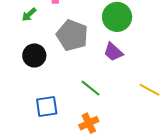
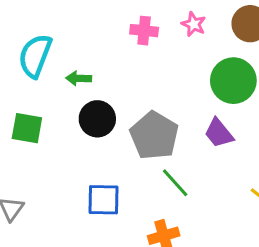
green arrow: (29, 15) -> (79, 78), moved, turned 35
gray pentagon: (72, 35) -> (154, 136), moved

